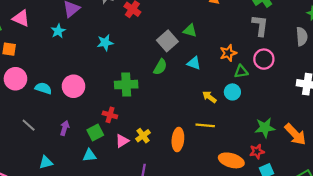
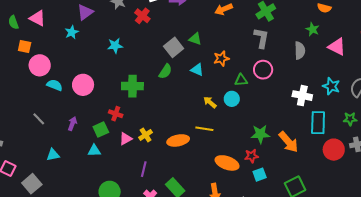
orange star: (228, 53) -> (221, 59), moved
pink circle: (15, 79) -> (40, 65), moved
orange ellipse: (178, 140) -> (178, 140), turned 70

